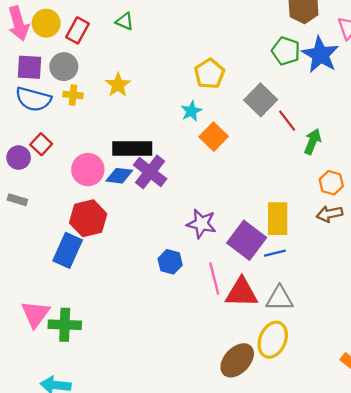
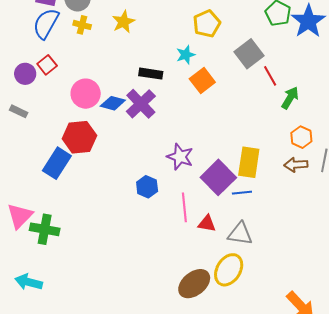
blue semicircle: (33, 99) -> (46, 24), turned 96
black rectangle: (132, 148) -> (151, 74), moved, size x0.7
red triangle: (242, 293) -> (207, 224), size x0.6

